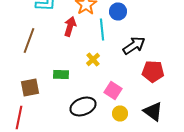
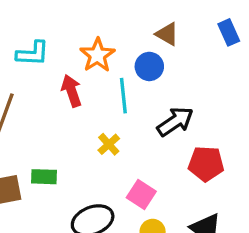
red arrow: (70, 26) -> (71, 91), turned -36
green rectangle: (61, 74) -> (44, 177), moved

